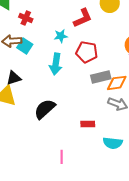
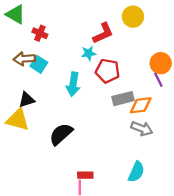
cyan star: (61, 36) -> (89, 53), moved
red rectangle: (88, 124) -> (85, 175), moved
cyan semicircle: (113, 143) -> (136, 172), turned -72

